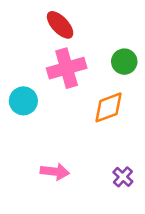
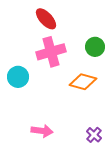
orange diamond: (109, 107) -> (83, 82), turned 36

